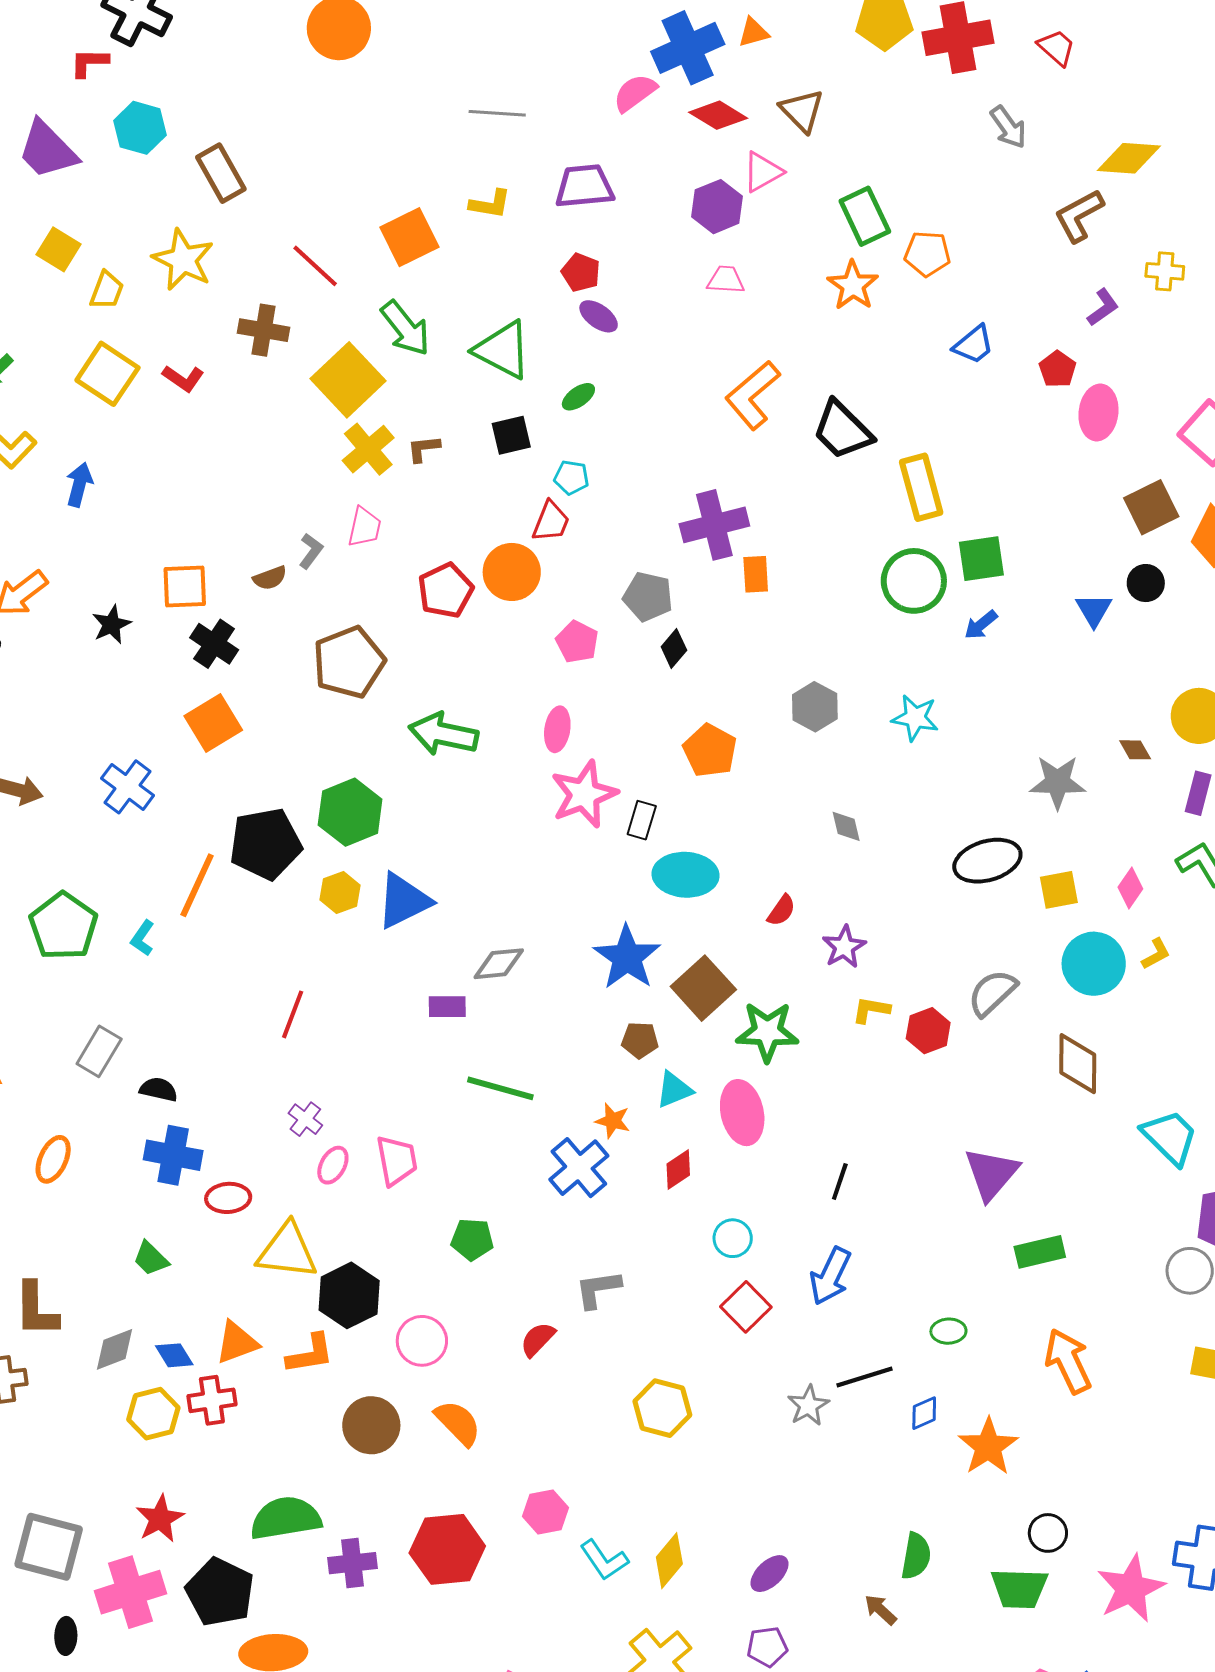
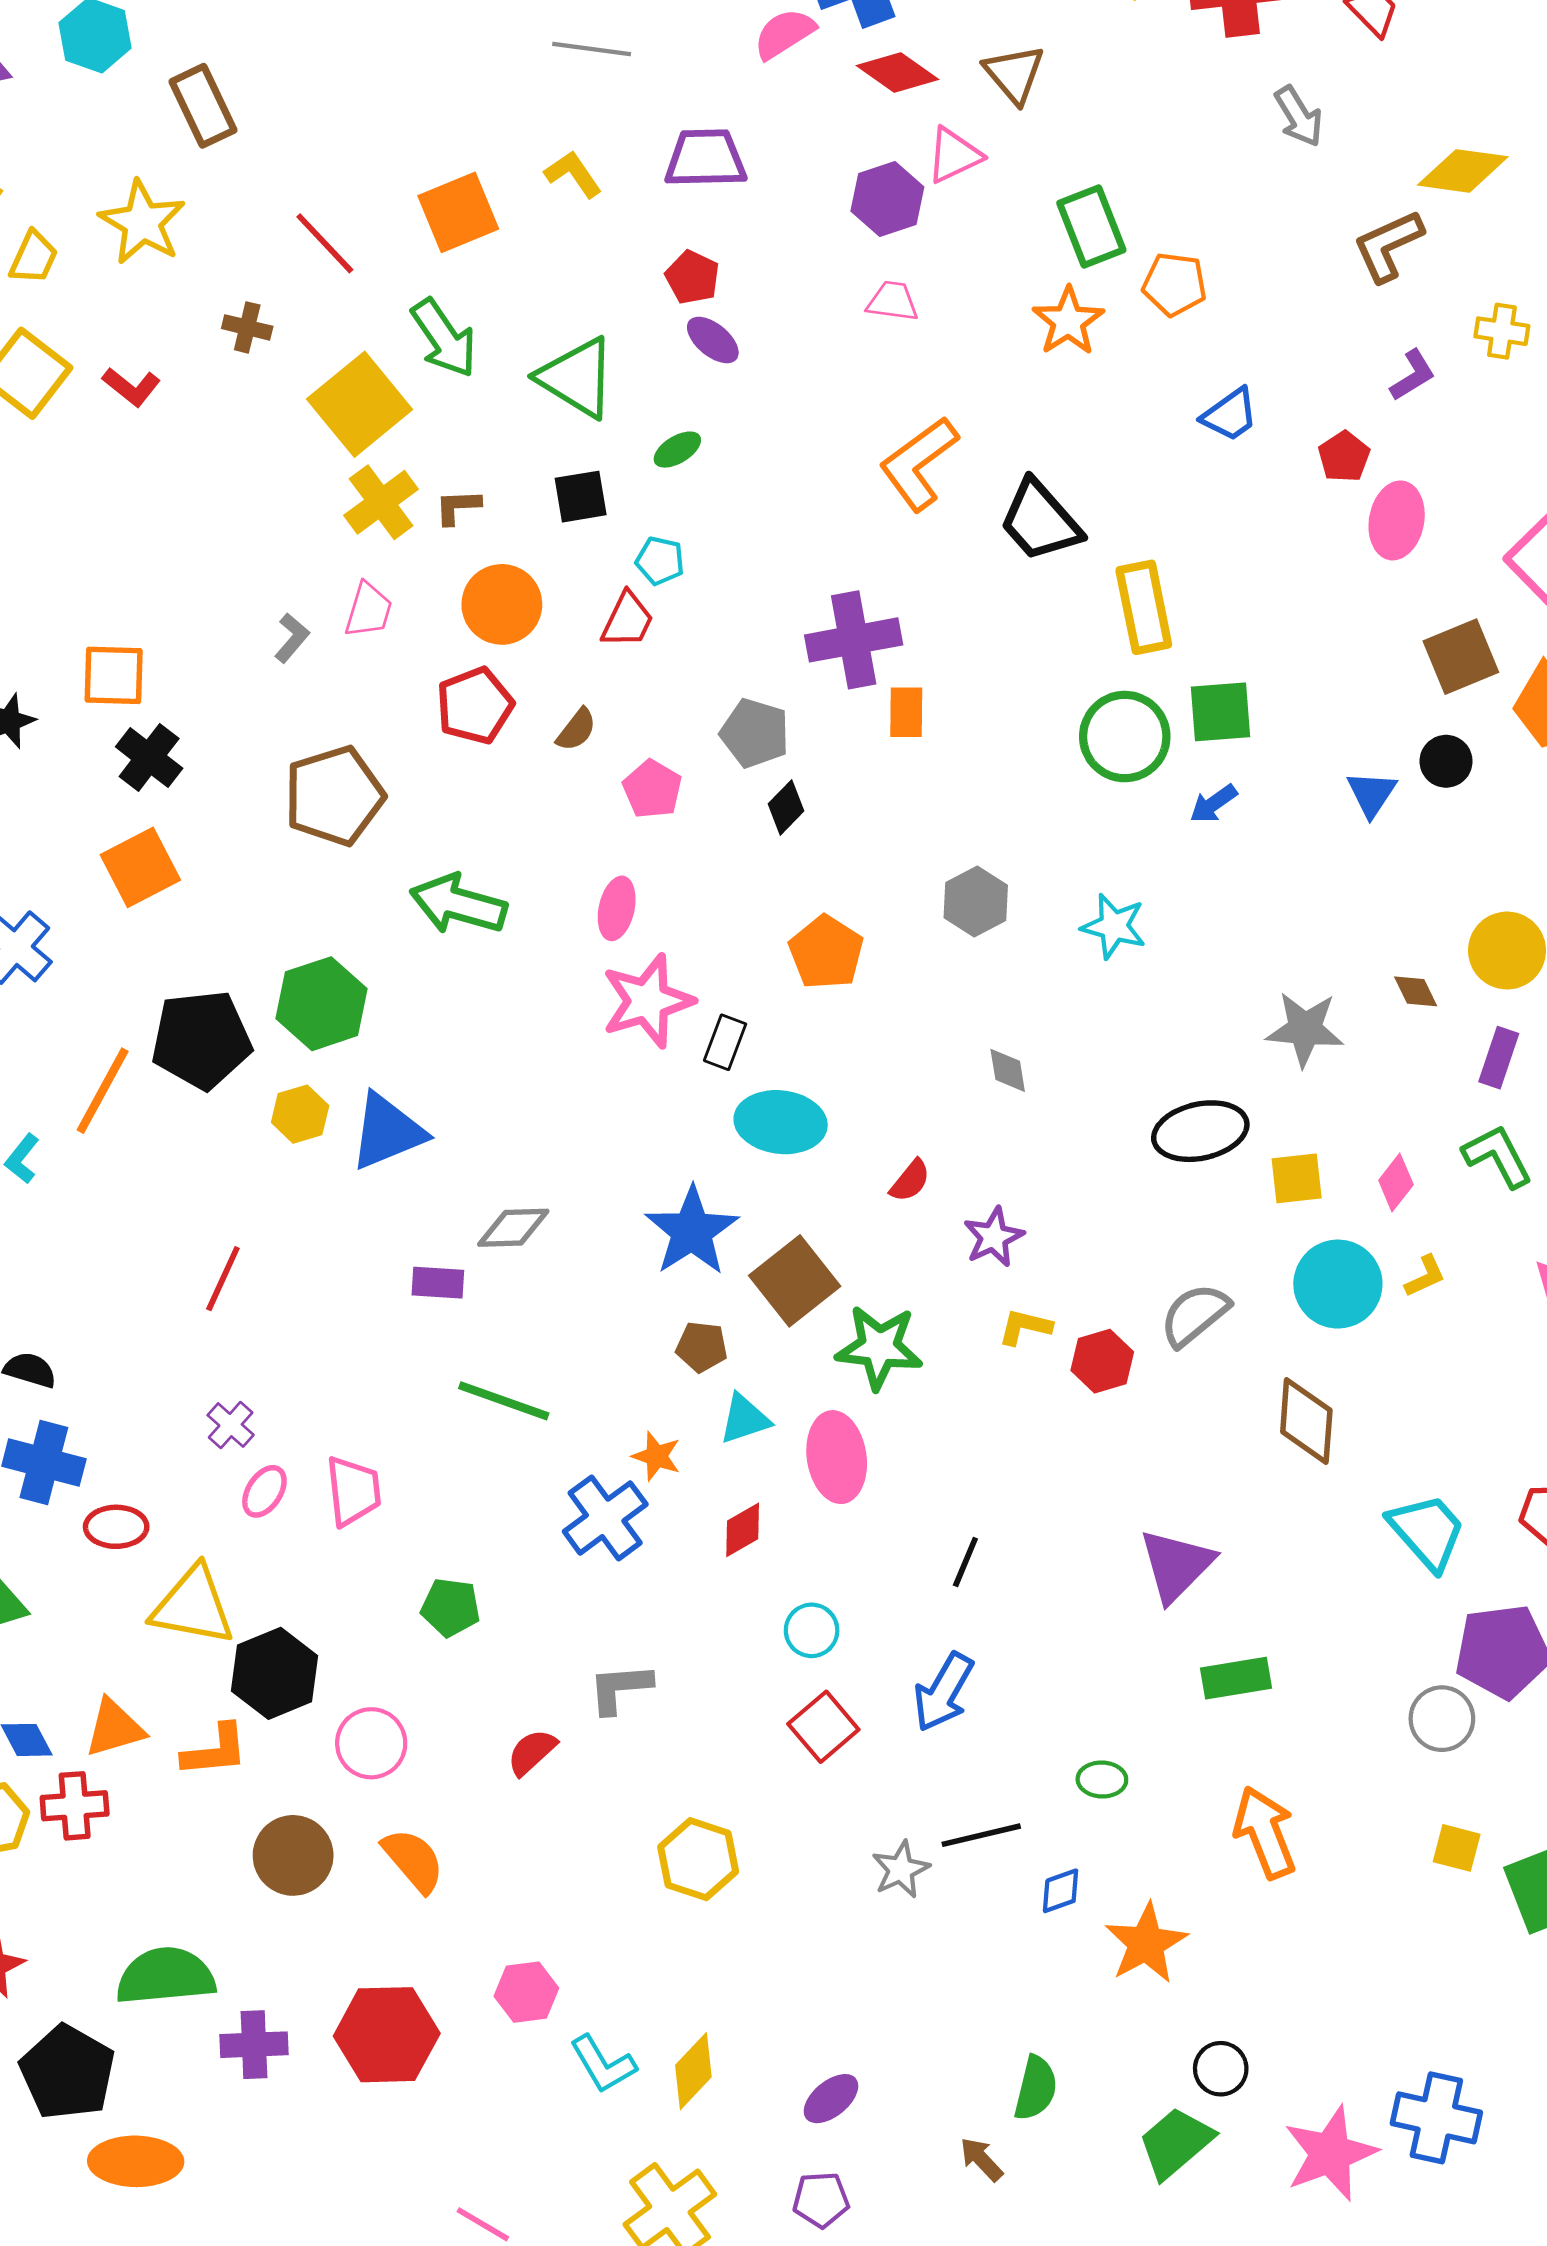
yellow L-shape: (490, 204) -> (573, 174), turned -138
brown cross: (264, 330) -> (247, 327), size x0.7
orange circle: (512, 572) -> (502, 604), moved
brown semicircle: (270, 578) -> (576, 730), moved, turned -36
green trapezoid: (1019, 1588) -> (1176, 2143), turned 134

